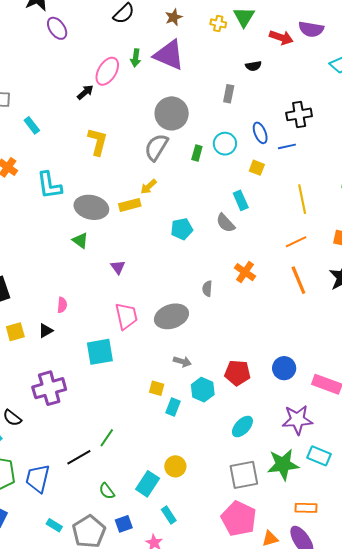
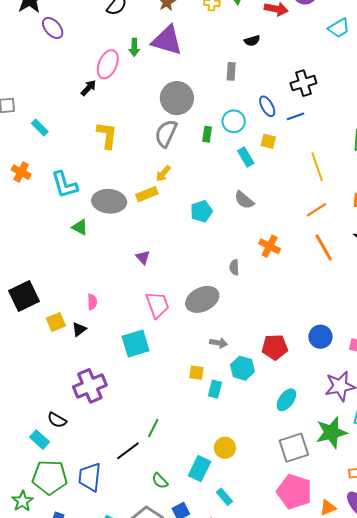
cyan rectangle: (241, 200) -> (246, 157), moved
green triangle: (80, 240) -> (80, 227), moved
yellow square: (15, 332) -> (56, 322), moved

